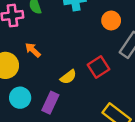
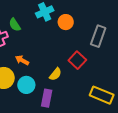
orange circle: (111, 20) -> (66, 22), moved
cyan circle: (20, 98) -> (26, 85), moved

